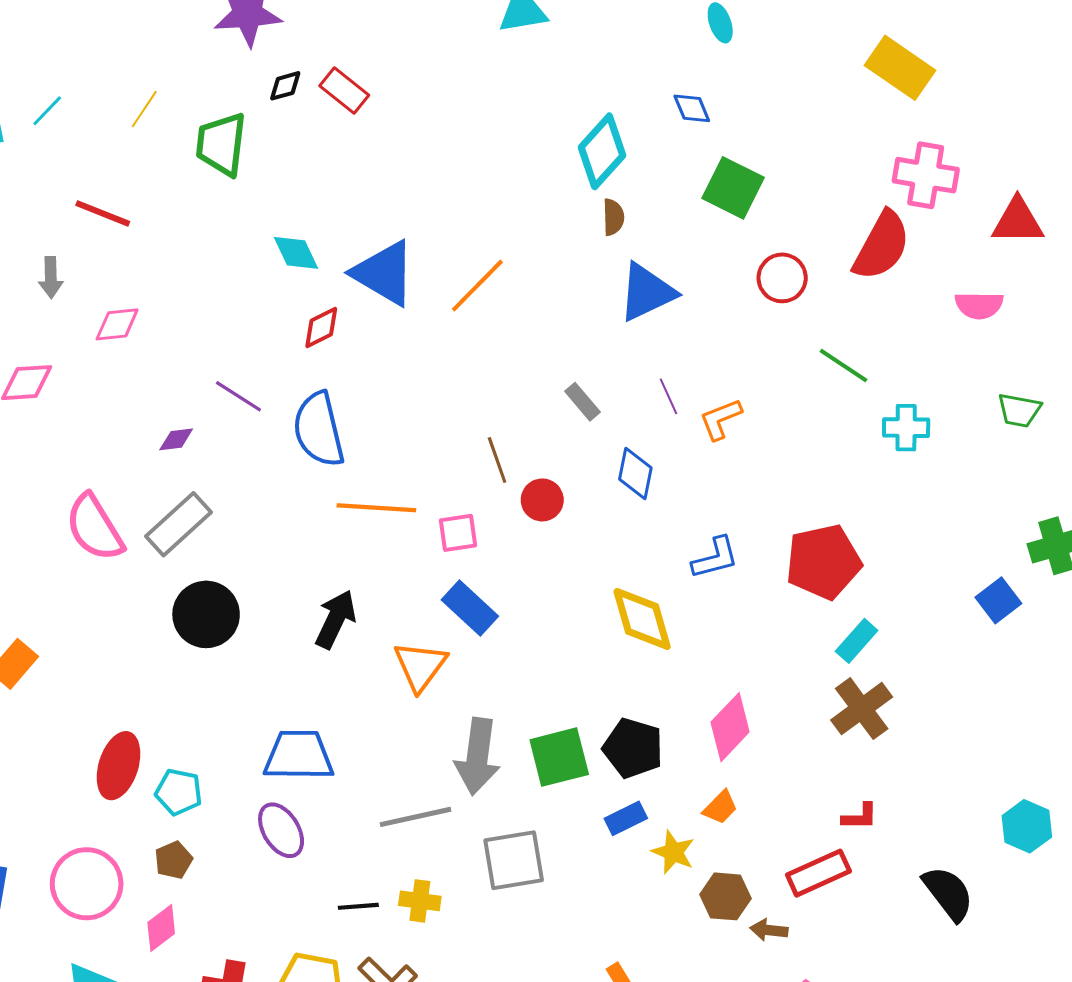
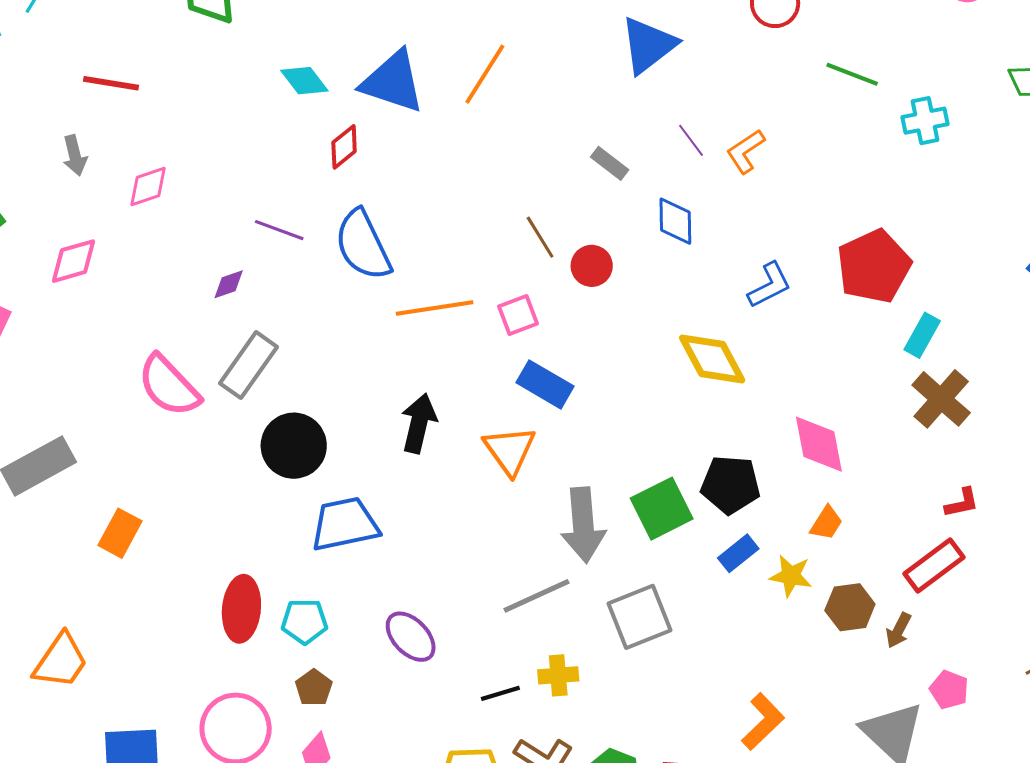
pink diamond: (730, 727) -> (819, 444), turned -42
blue trapezoid: (299, 755) -> (345, 524), moved
brown arrow: (769, 930) -> (898, 630), turned -57

